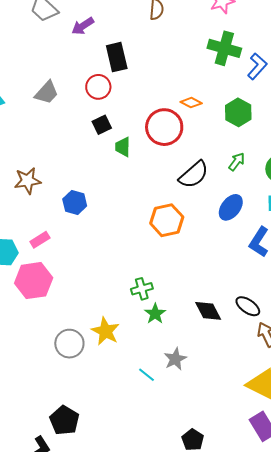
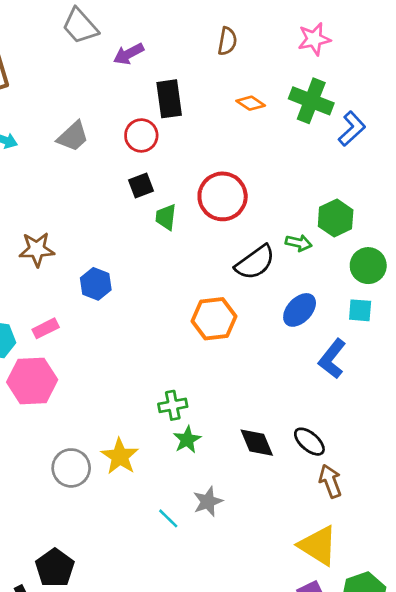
orange diamond: (191, 103) -> (251, 103), moved
green hexagon: (238, 112) -> (336, 218), moved
green arrow: (237, 162) -> (299, 243), moved, turned 60

